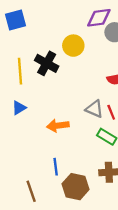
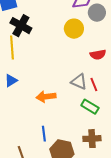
yellow circle: (73, 46) -> (74, 29), moved
black cross: (47, 63) -> (21, 26), moved

